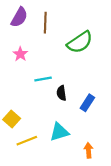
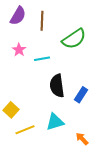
cyan line: (43, 79) -> (42, 59), moved
black semicircle: (61, 93) -> (57, 86), size x1.6
orange arrow: (88, 150) -> (82, 139), turned -40

